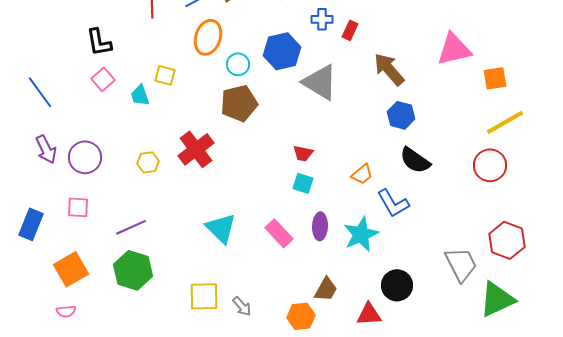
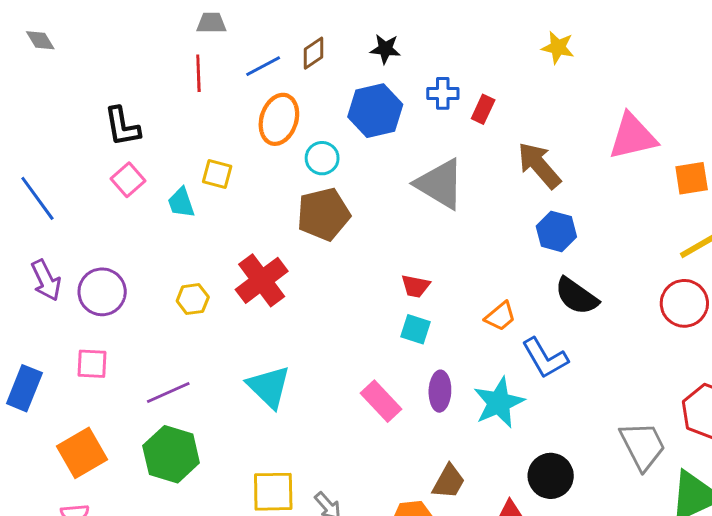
blue hexagon: (282, 51) -> (375, 111), moved
cyan triangle: (221, 228) -> (269, 387), moved

